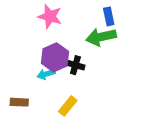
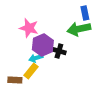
pink star: (50, 16) -> (29, 28), moved
yellow rectangle: (68, 106) -> (31, 71), moved

